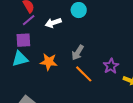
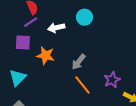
cyan triangle: (20, 59) -> (18, 78), moved, turned -36
orange star: (49, 62) -> (46, 56), moved

